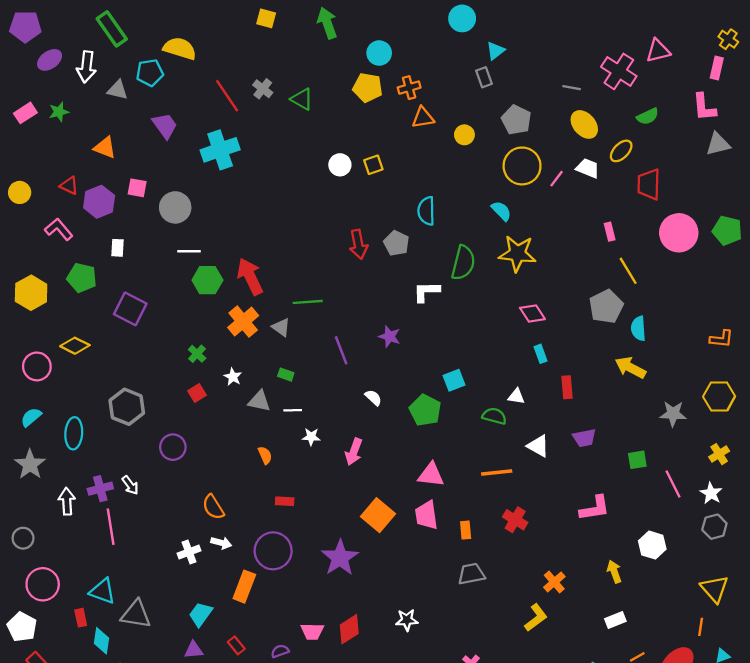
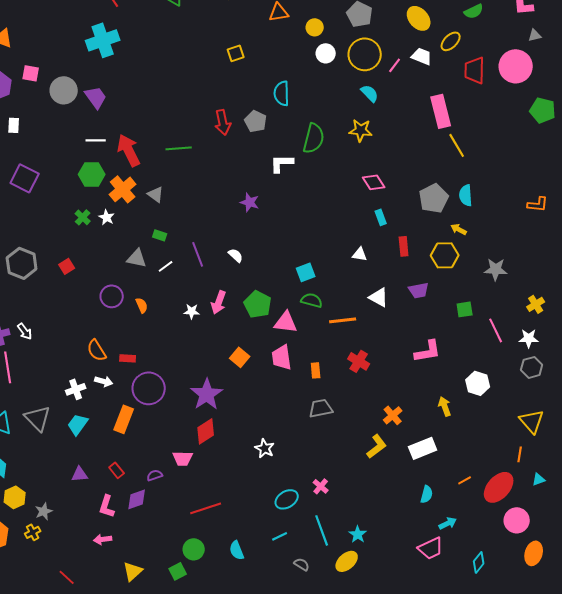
purple trapezoid: (165, 126) -> (96, 97), moved
gray triangle: (718, 144) -> (535, 35), size x0.6
white circle: (340, 165) -> (326, 53), moved
cyan semicircle: (501, 211) -> (370, 93), moved
pink rectangle: (610, 232) -> (441, 111), size x2.0
pink circle: (679, 233) -> (516, 66), moved
white line: (189, 251) -> (96, 140), moved
yellow star: (517, 254) -> (361, 130), size x0.7
green hexagon: (207, 280) -> (92, 174), moved
green line: (308, 302) -> (179, 148), moved
gray pentagon: (606, 307) -> (434, 198), moved
purple line: (341, 350) -> (198, 254), moved
yellow arrow: (630, 368) -> (459, 229), size x0.6
white star: (233, 377) -> (107, 217), moved
cyan square: (454, 380) -> (306, 272), moved
red square: (197, 393) -> (67, 266), moved
yellow hexagon: (719, 396) -> (445, 255), moved
white line: (293, 410) -> (166, 266), turned -35
green pentagon: (425, 410) -> (258, 304), moved
green semicircle: (494, 416) -> (312, 300), moved
white star: (311, 437) -> (192, 311), moved
purple circle: (173, 447) -> (112, 296), moved
white star: (711, 493) -> (529, 338), turned -30
red rectangle: (285, 501) -> (128, 358), moved
orange square: (378, 515) -> (240, 357), size x0.7
gray triangle: (136, 614) -> (38, 418), moved, turned 36
cyan trapezoid: (201, 614) -> (78, 424), moved
white star: (407, 620) -> (265, 448), turned 30
white rectangle: (615, 620) -> (423, 448), moved, size x1.5
red diamond: (349, 629) -> (206, 431), moved

